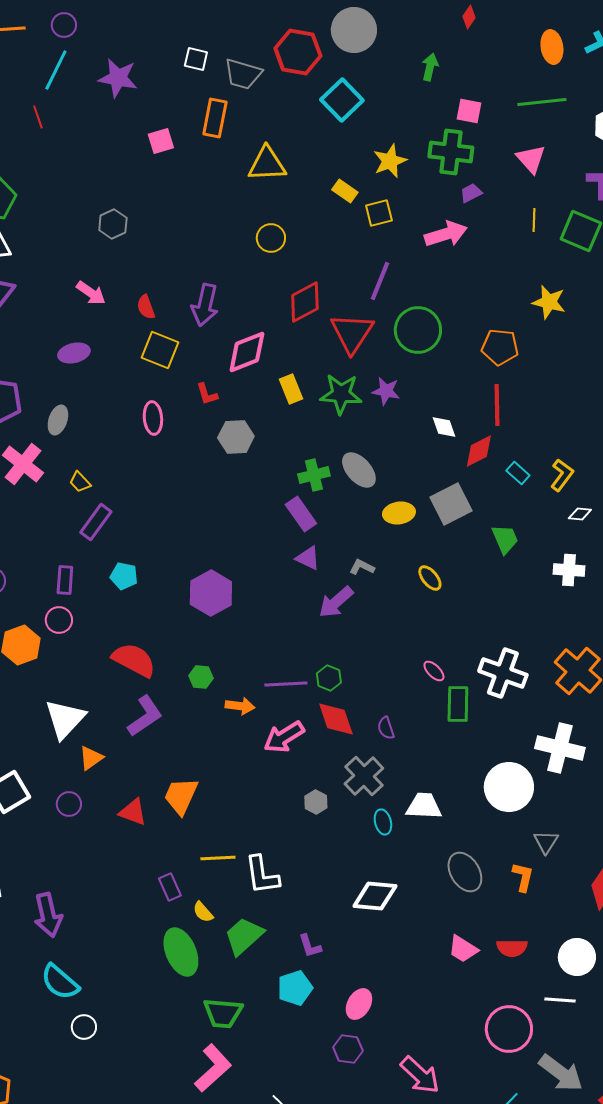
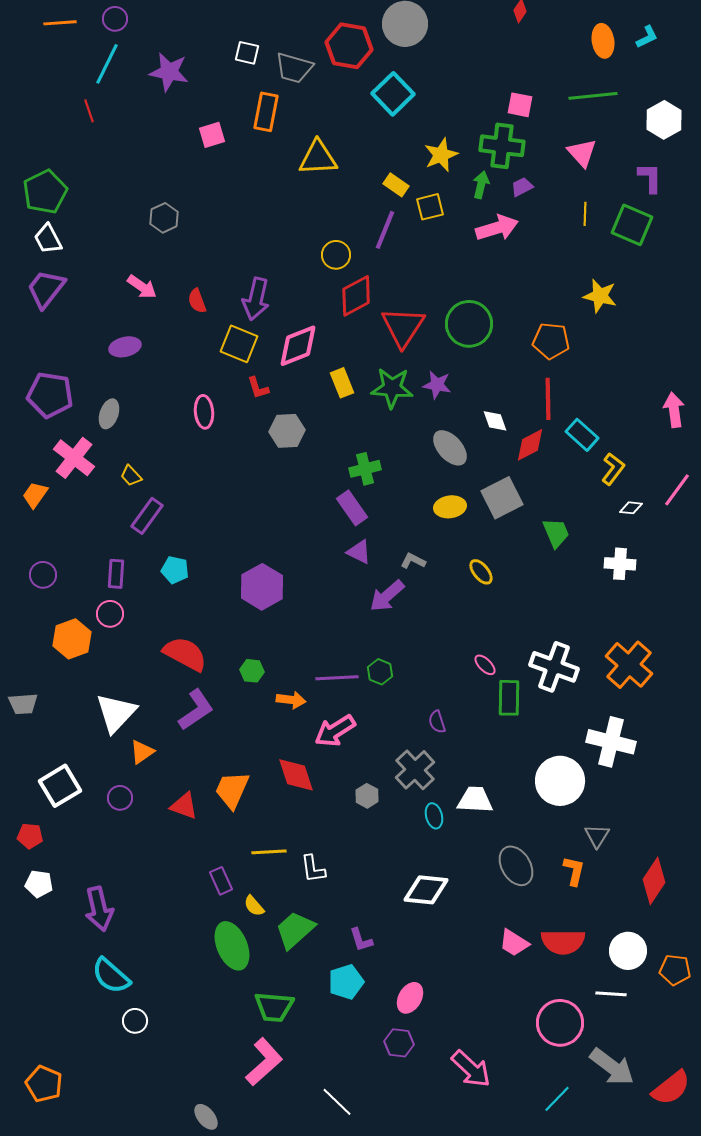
green arrow: (430, 67) -> (481, 185), moved
yellow circle: (271, 238) -> (336, 255), moved
purple line: (380, 281) -> (385, 230), moved
yellow square: (160, 350) -> (239, 344), moved
gray ellipse: (359, 470) -> (450, 448), moved
cyan rectangle: (518, 473) -> (582, 435), moved, size x1.4
red diamond: (336, 719) -> (296, 775), moved
white L-shape: (262, 875) -> (313, 869), size x0.7
red semicircle: (512, 948) -> (563, 942), size x1.4

